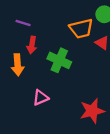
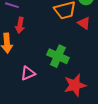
green cross: (59, 60) -> (58, 56), moved

